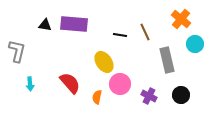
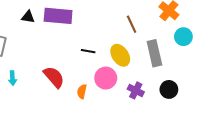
black line: (120, 35) -> (88, 51), moved
yellow ellipse: (104, 62) -> (120, 55), moved

